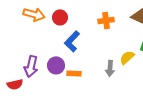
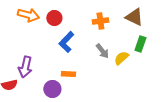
purple circle: (56, 65) -> (52, 89), moved
gray arrow: (110, 68) -> (102, 51), moved, turned -42

